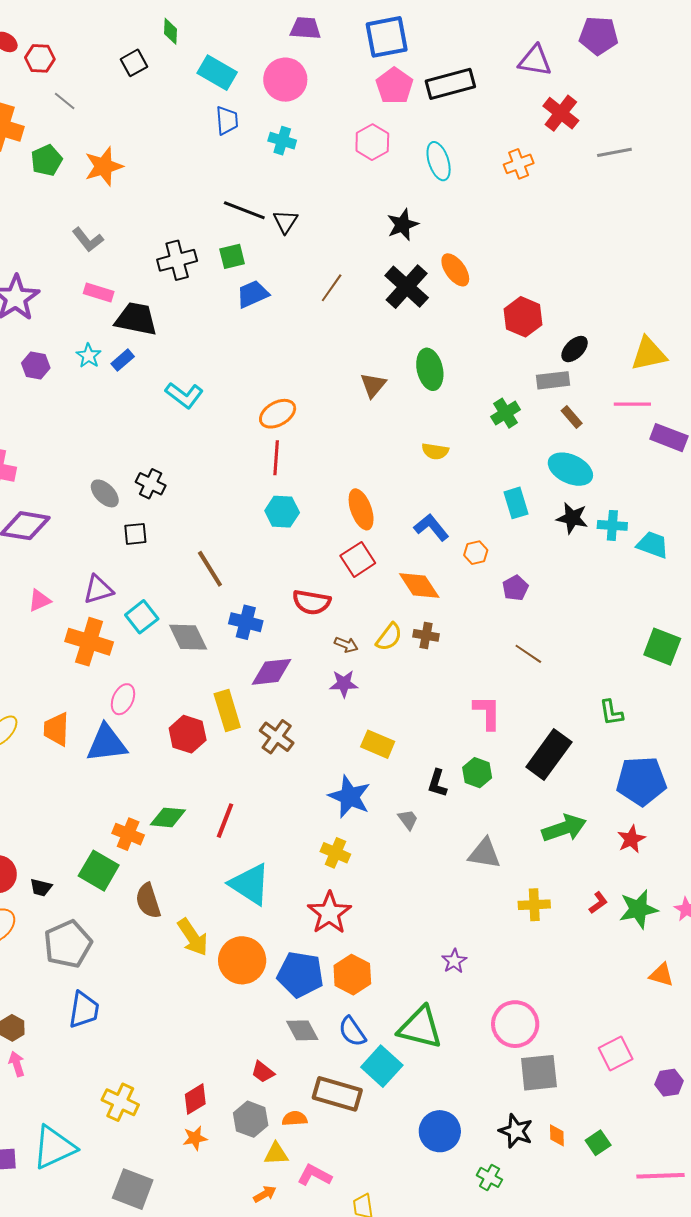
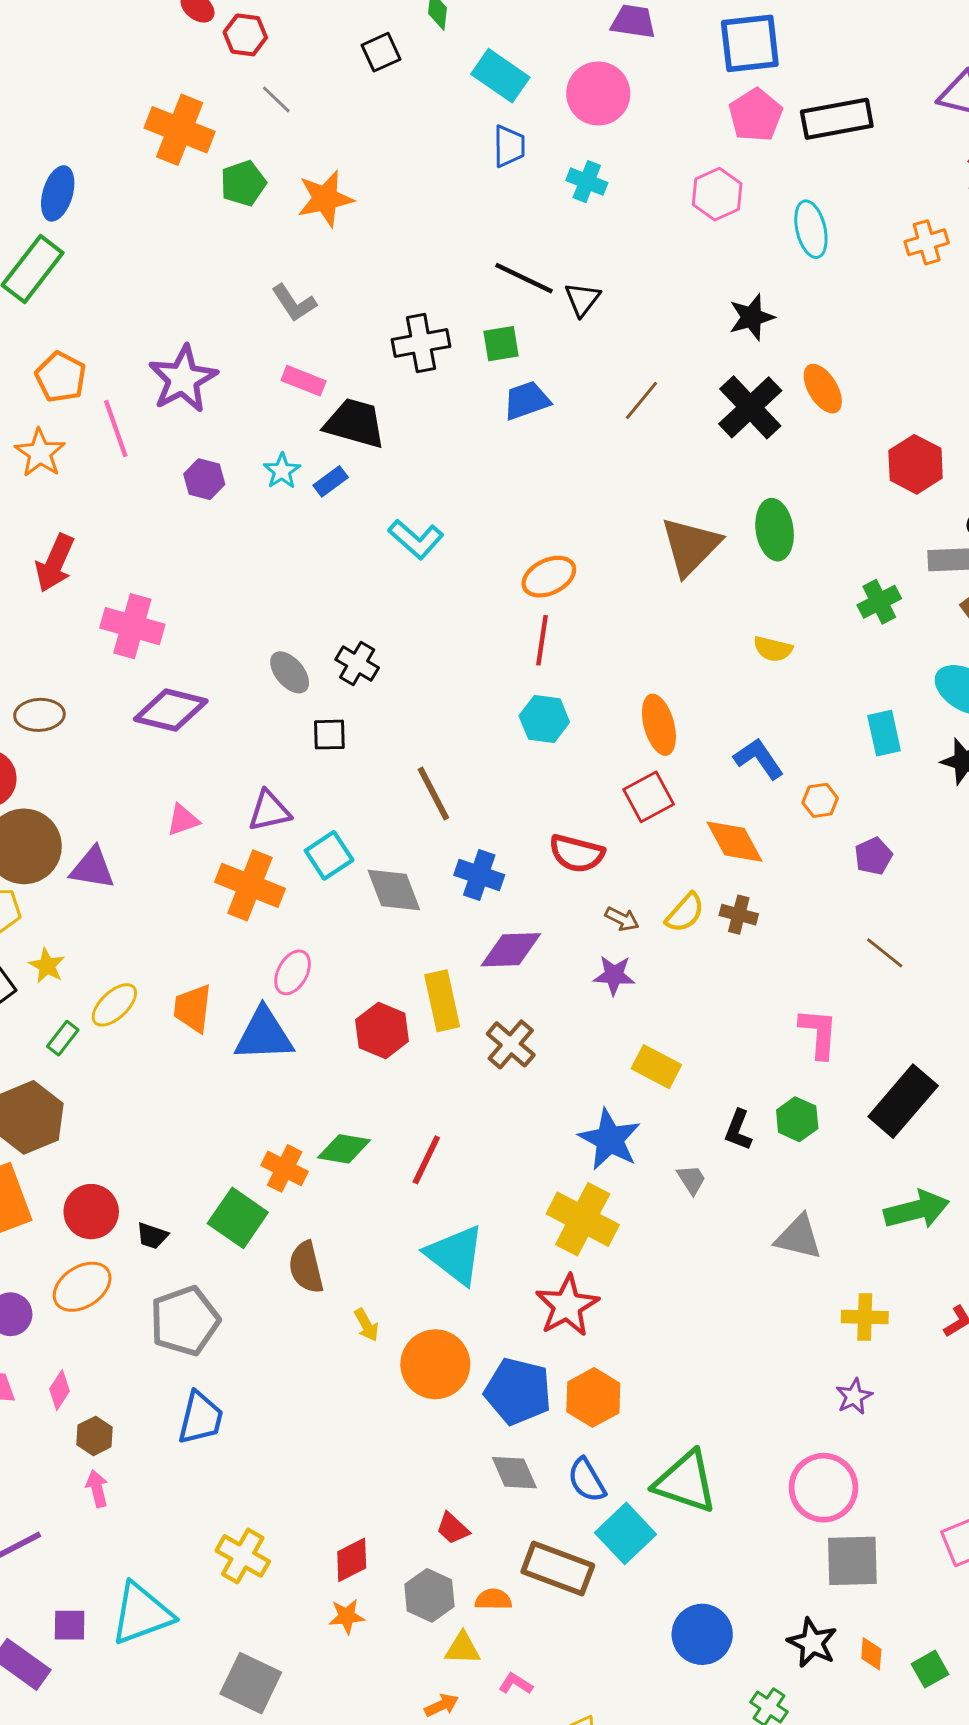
brown triangle: (373, 385) -> (691, 546), size x1.6
yellow cross: (335, 853) -> (583, 1219), size x1.6
yellow arrow: (193, 937) -> (366, 1325), size x0.6
purple star: (454, 961) -> (854, 1396), moved
pink L-shape: (314, 1175) -> (516, 1684), size x0.7

